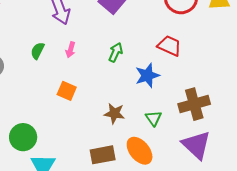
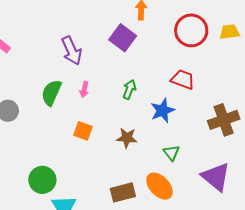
green semicircle: (38, 51) -> (51, 93), size x1.5
brown cross: (194, 104) -> (224, 120), moved
brown star: (114, 113) -> (127, 138), moved

